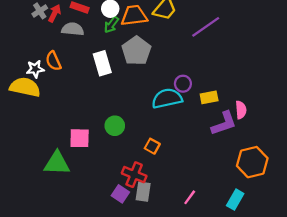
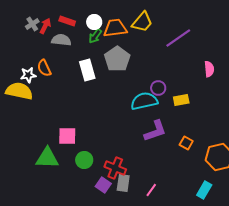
pink semicircle: (241, 110) -> (209, 69), moved
purple L-shape: (224, 123) -> (155, 131), moved
green circle: (115, 126) -> (84, 160), moved
orange square: (152, 146) -> (186, 143), moved
pink line: (190, 197) -> (151, 190), moved

